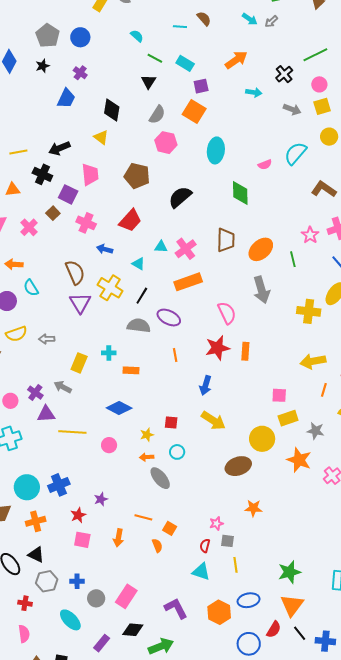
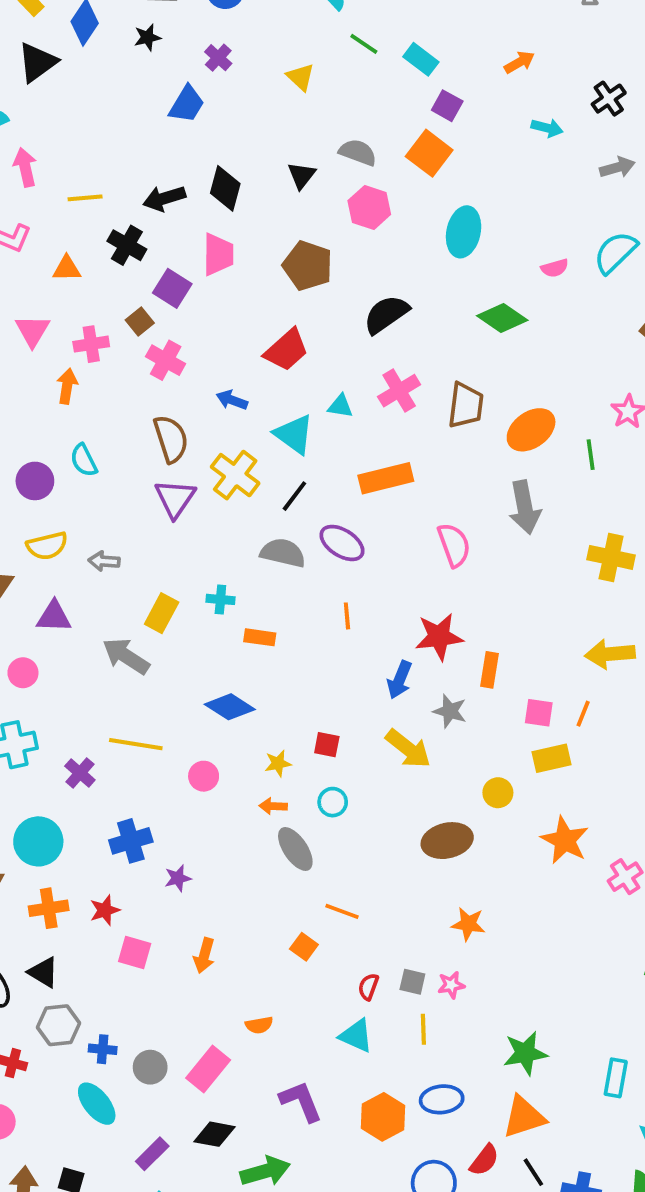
orange arrow: (236, 60) -> (519, 62), size x0.7
black triangle: (149, 82) -> (302, 175), moved
purple square: (201, 86) -> (447, 106), turned 35
gray arrow: (292, 109) -> (617, 167), turned -42
black diamond: (112, 110) -> (225, 188), moved
gray semicircle: (157, 115) -> (358, 152), turned -108
yellow triangle: (101, 137) -> (301, 77), moved
green diamond: (240, 193) -> (502, 318), turned -60
pink cross: (86, 223) -> (166, 360), moved
pink cross: (29, 227) -> (91, 344), turned 30
pink cross: (186, 249) -> (399, 391), moved
orange arrow: (14, 264) -> (67, 386), moved, turned 90
cyan triangle: (138, 264) -> (294, 434), size x1.6
red star: (217, 348) -> (439, 637), moved
orange rectangle: (245, 351) -> (490, 670), moved
gray arrow: (63, 387) -> (126, 656), size x1.4
orange line: (324, 390) -> (583, 714), moved
purple cross: (35, 393) -> (80, 773), moved
purple triangle: (46, 414) -> (54, 617), moved
gray star: (316, 431) -> (450, 711), moved
yellow circle: (262, 439) -> (498, 793), size x0.6
blue cross: (59, 485) -> (131, 841), moved
red star: (78, 515) -> (105, 910), moved
orange line: (143, 517) -> (342, 911), moved
pink star: (216, 523) -> (451, 985), moved
orange semicircle: (157, 546) -> (259, 1025), moved, turned 96
blue cross: (77, 581) -> (103, 1049), moved
orange triangle: (292, 605) -> (524, 1117), turned 30

